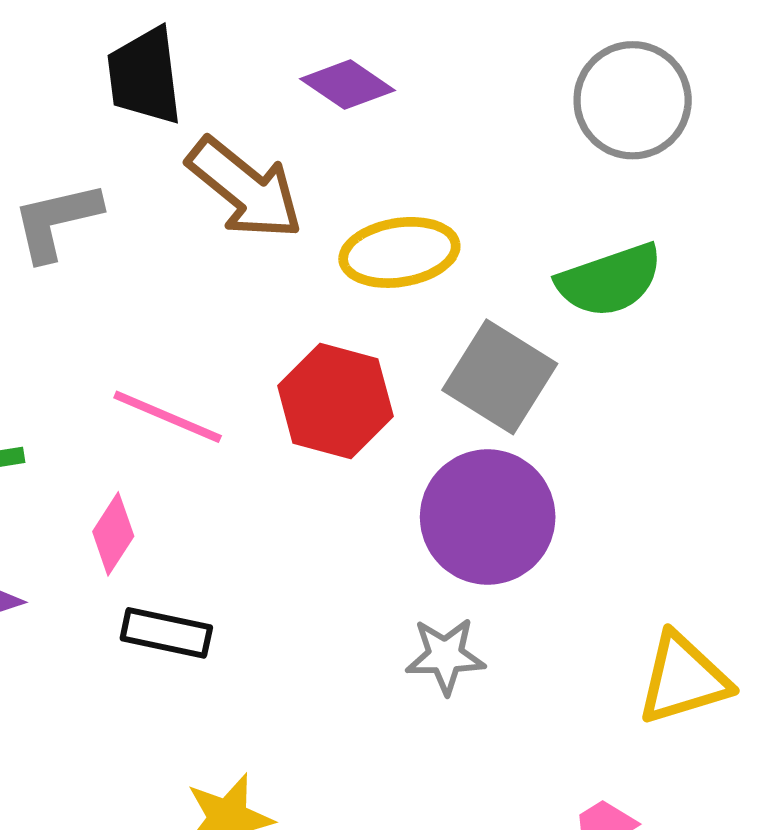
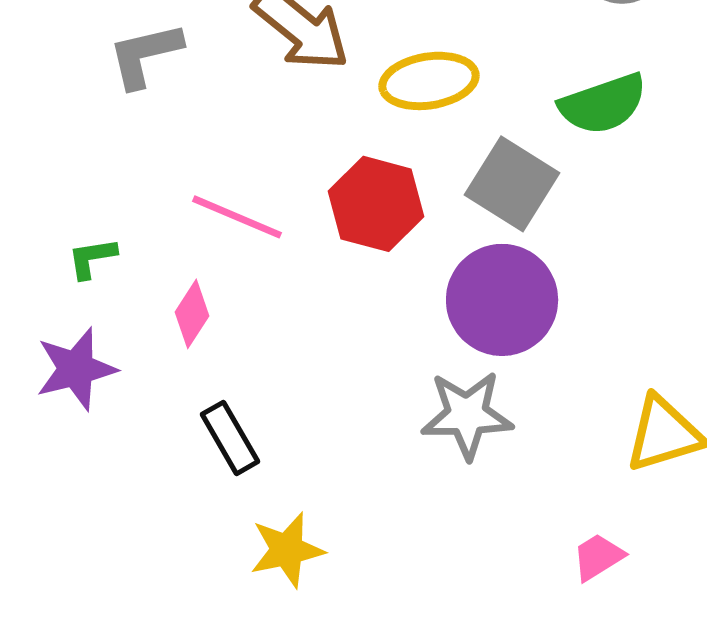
black rectangle: (166, 633) -> (230, 438), moved, turned 48
gray star: (445, 656) -> (467, 415), size x1.4

